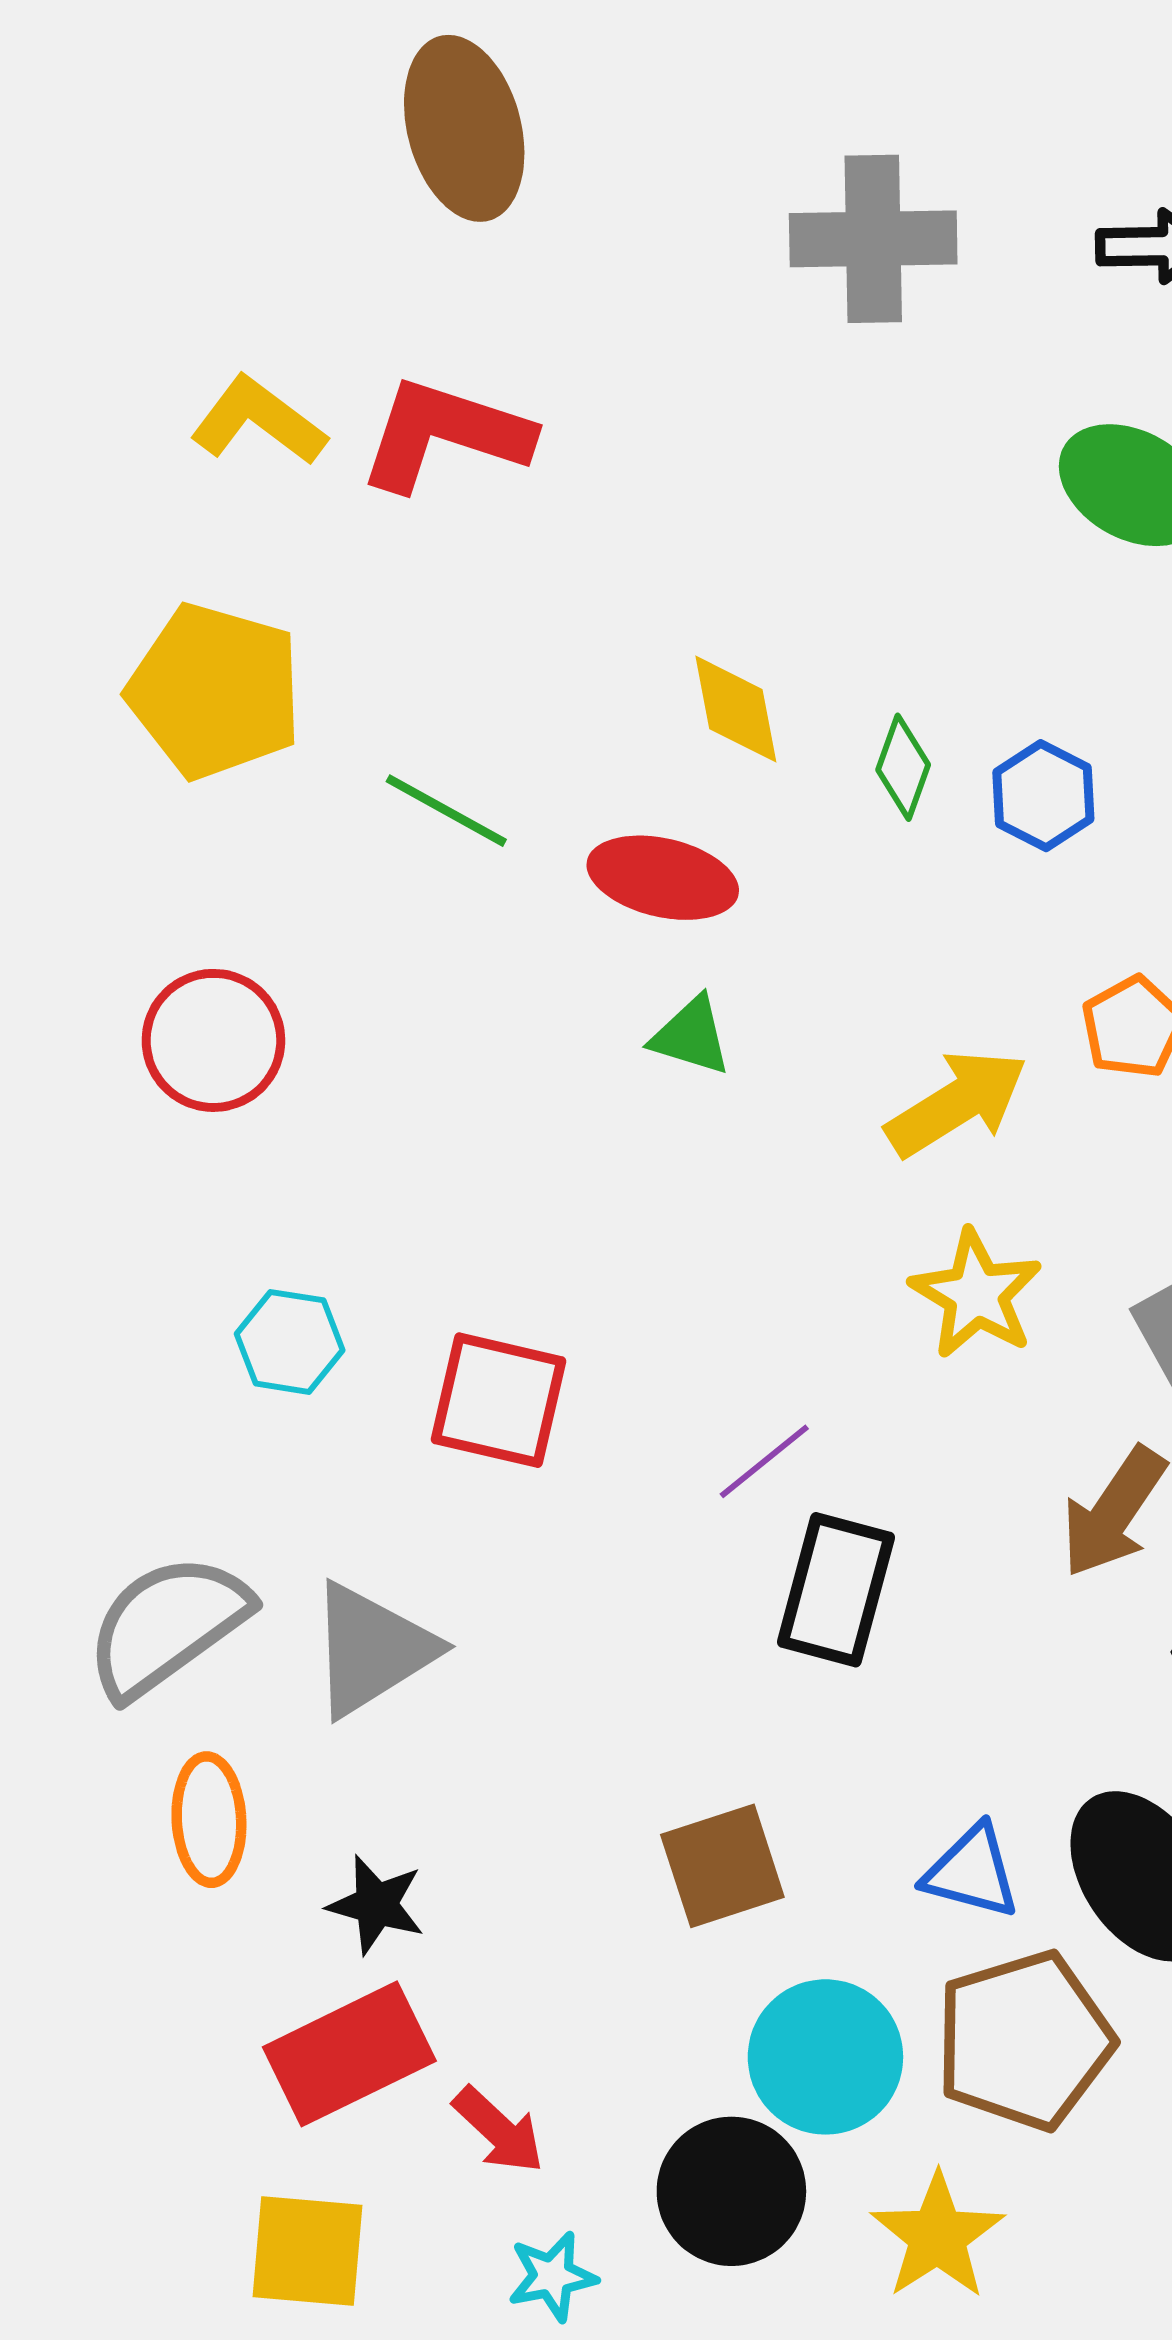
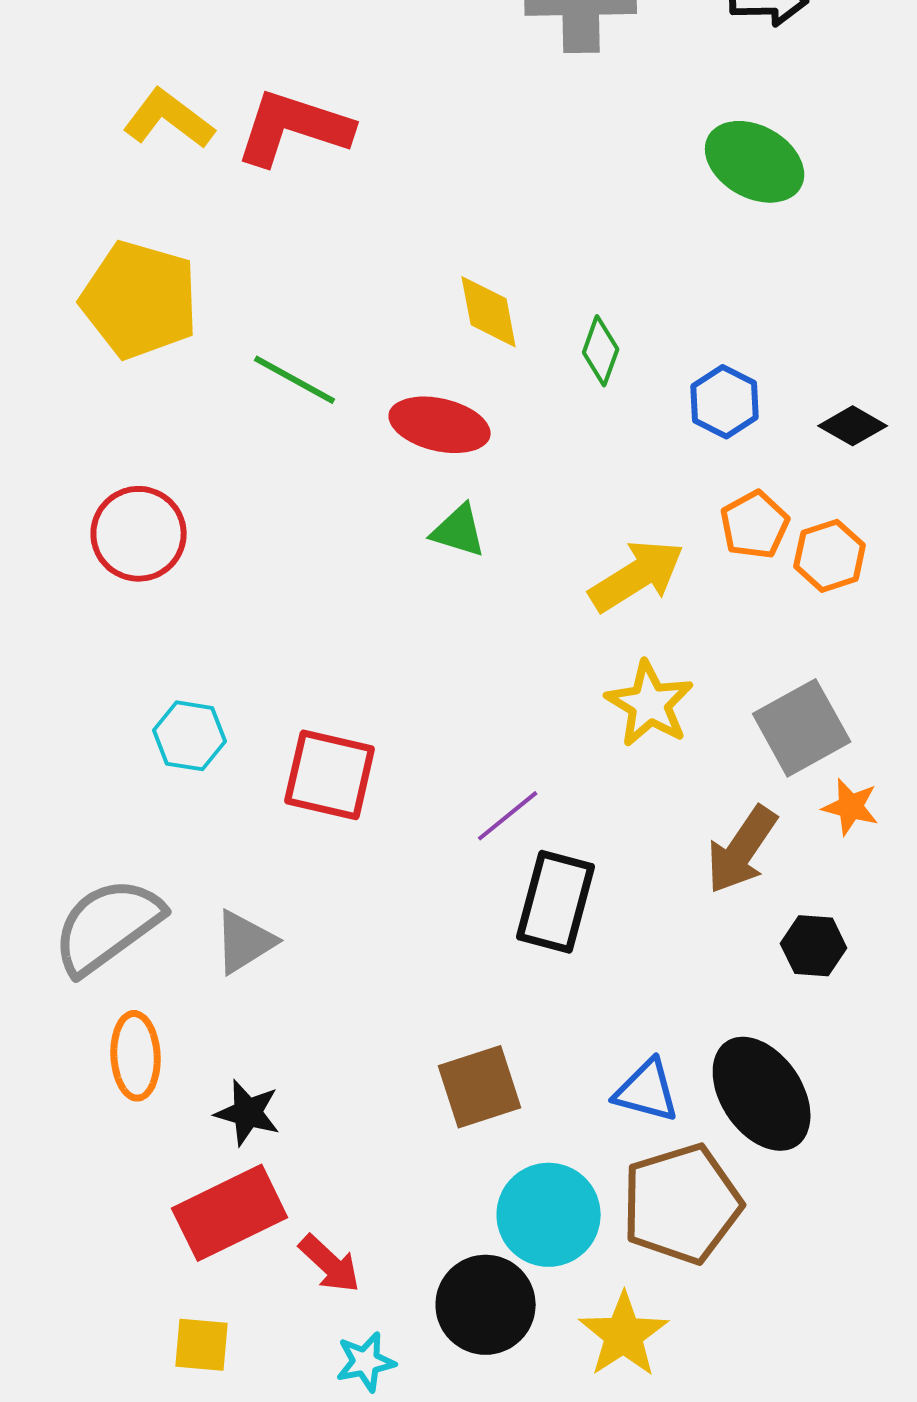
blue hexagon: (1043, 796) -> (725, 402), moved
gray triangle: (372, 1649) -> (245, 942), size x0.7
yellow square: (307, 2251) -> (202, 1345), size x0.7

